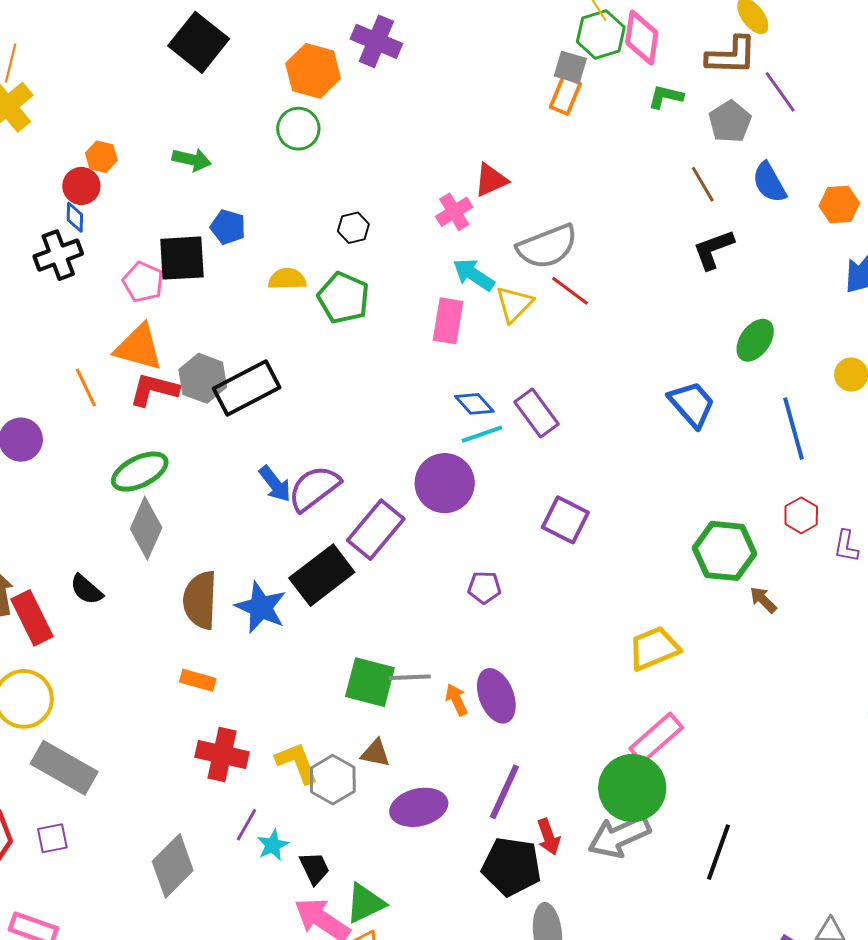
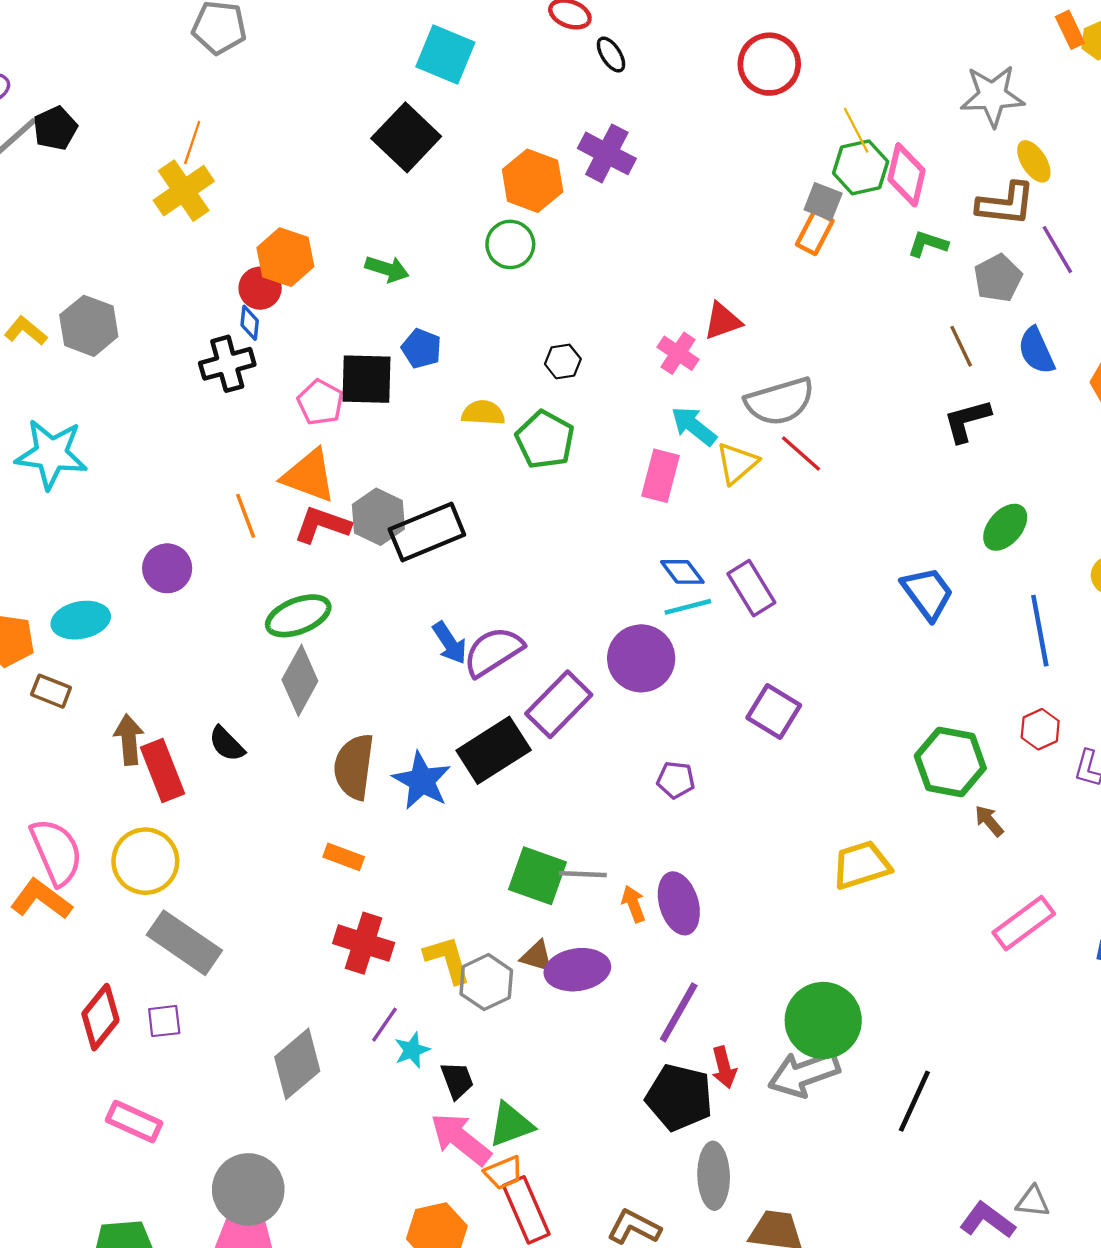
orange hexagon: (101, 157) -> (285, 257), size x1.6
pink cross: (454, 212) -> (678, 353), turned -30
pink rectangle: (656, 738) -> (1024, 923), moved
purple ellipse: (419, 807) -> (577, 970), moved

